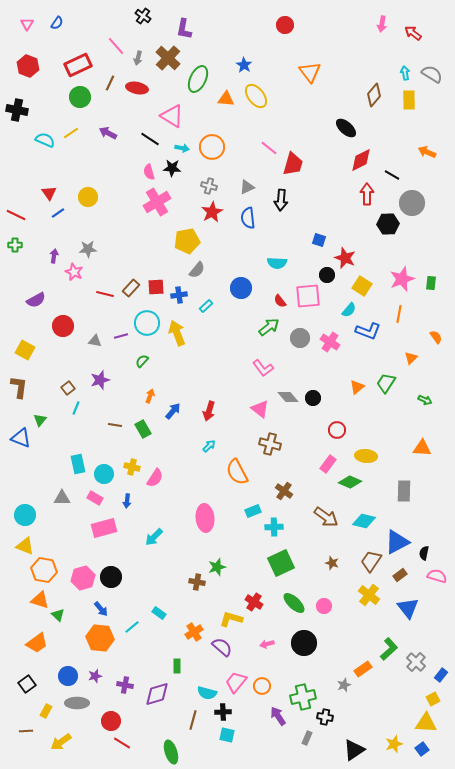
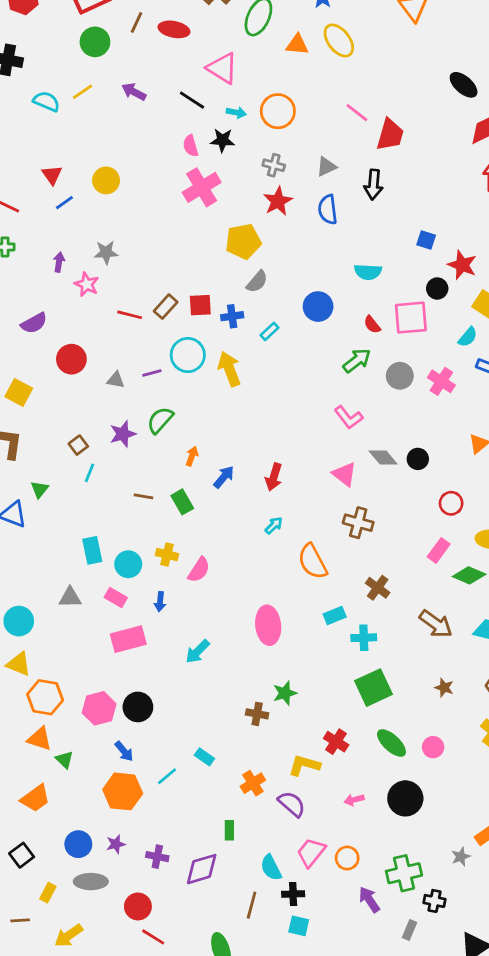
green semicircle: (142, 361) -> (160, 420), moved, size x1.5
cyan semicircle: (207, 693) -> (271, 868), turned 48

